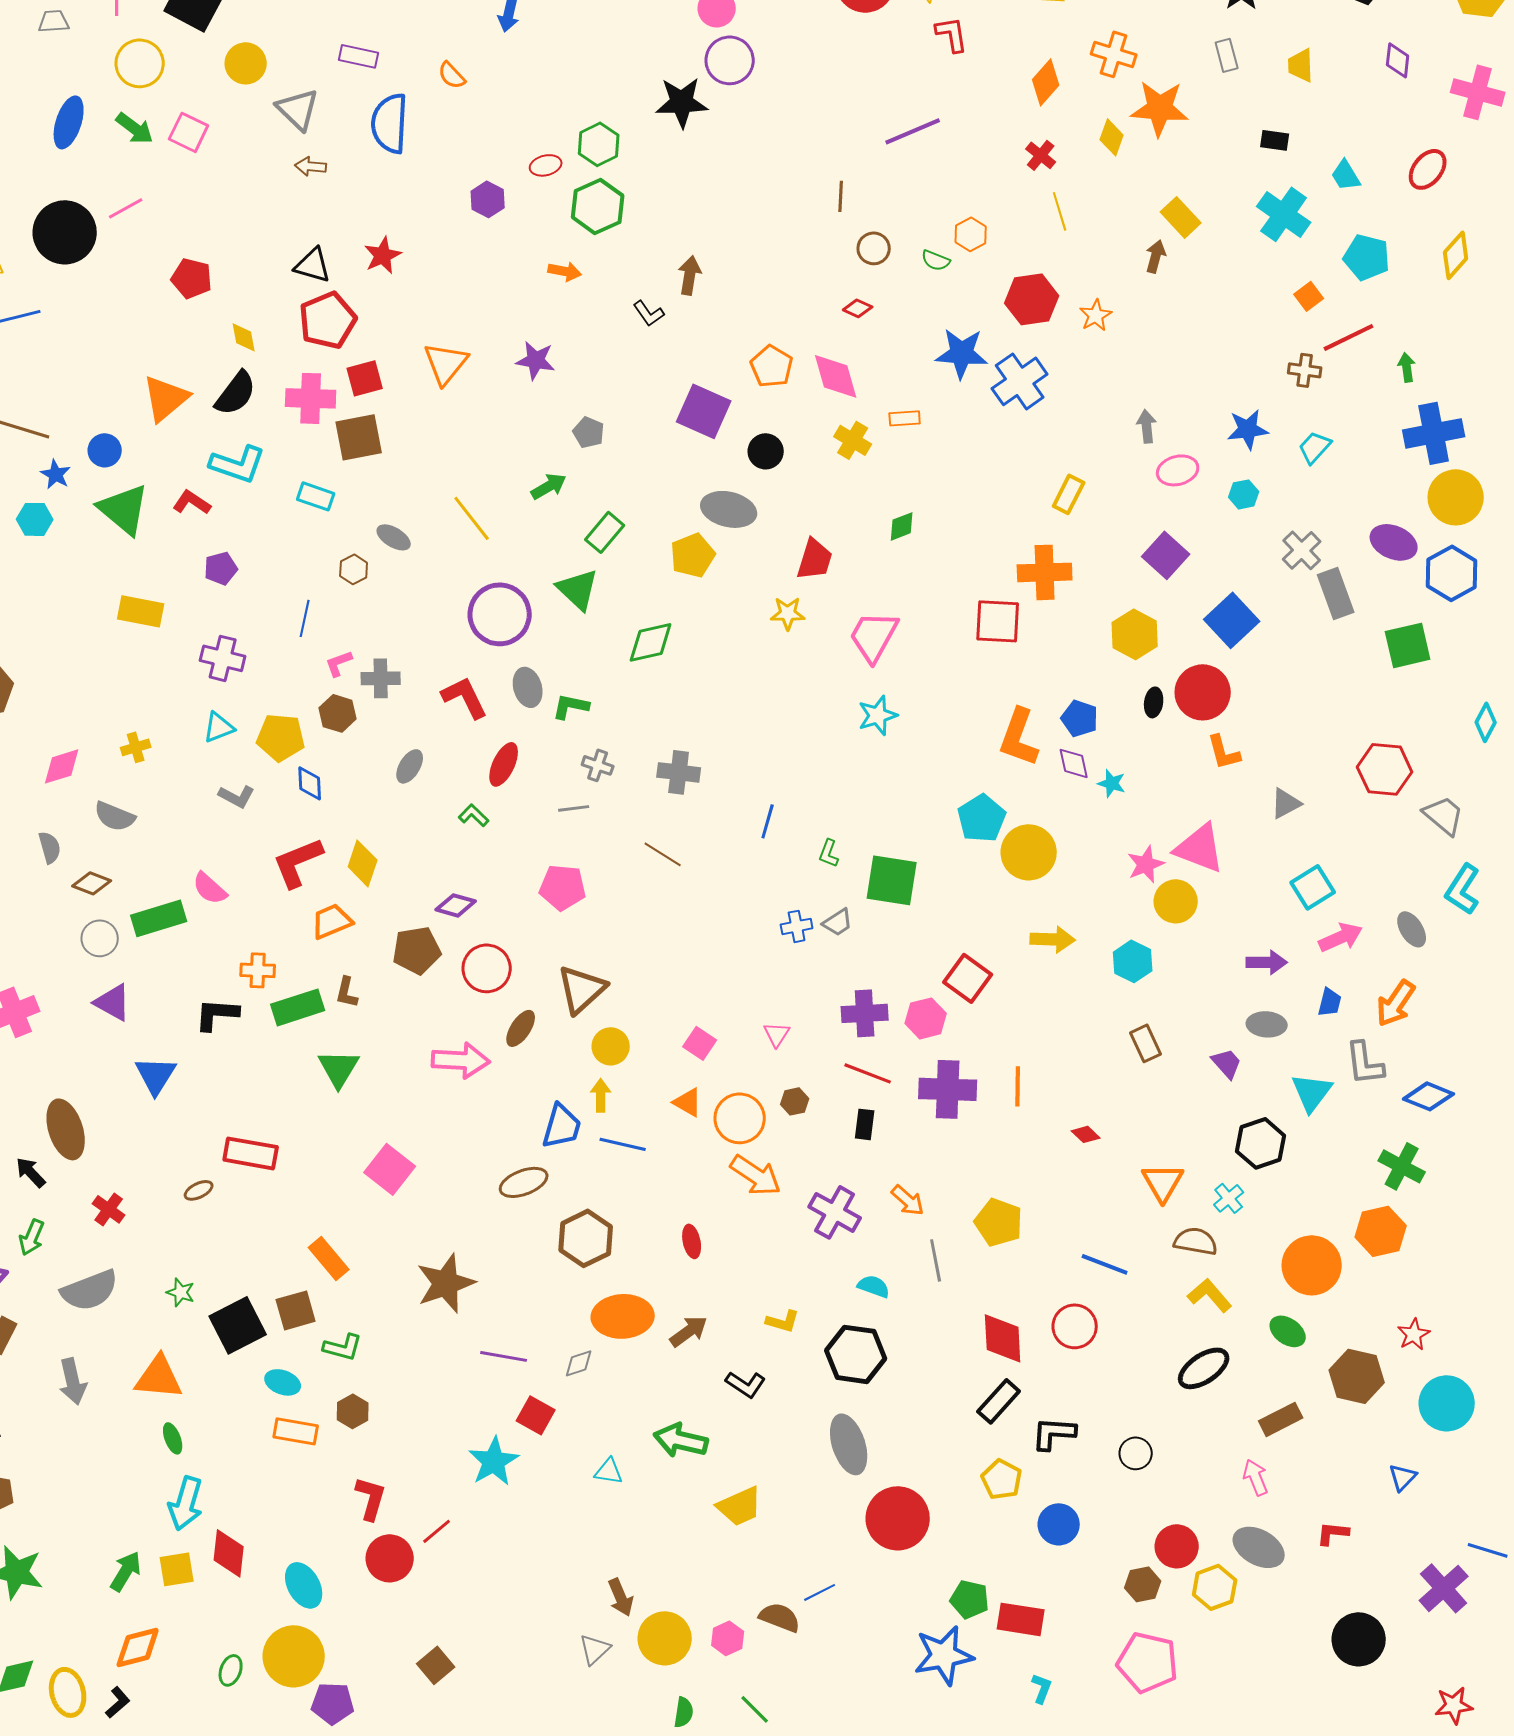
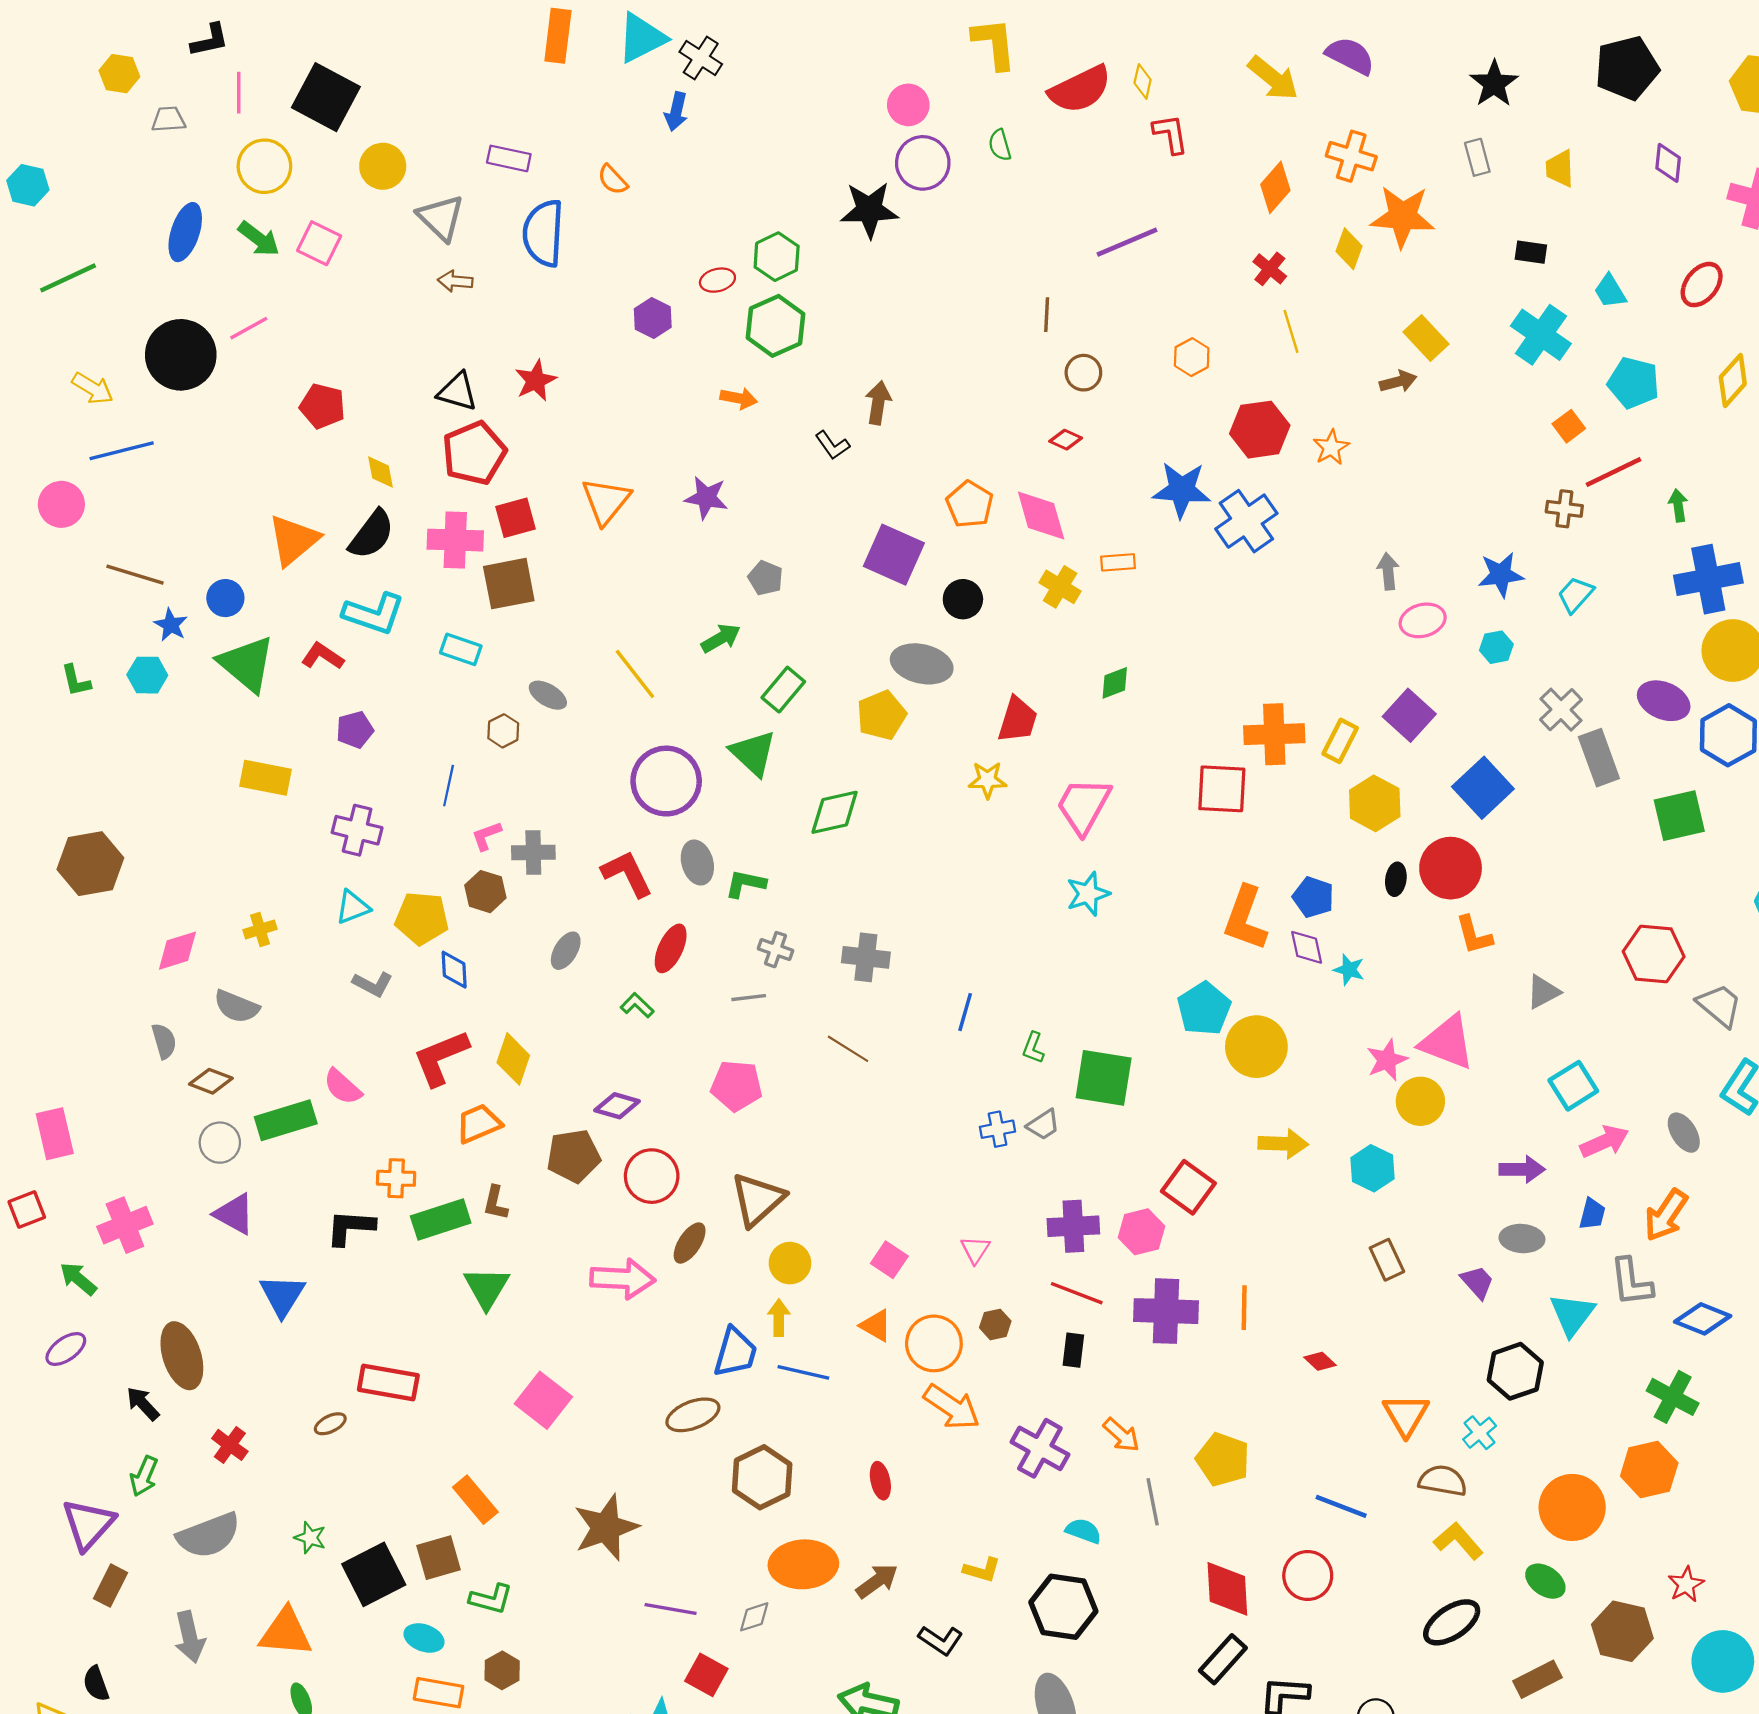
brown arrow: (1156, 256) -> (1398, 382), turned 60
green semicircle: (936, 260) -> (1000, 145), moved, turned 52
yellow rectangle: (1069, 494) -> (1340, 741), moved

